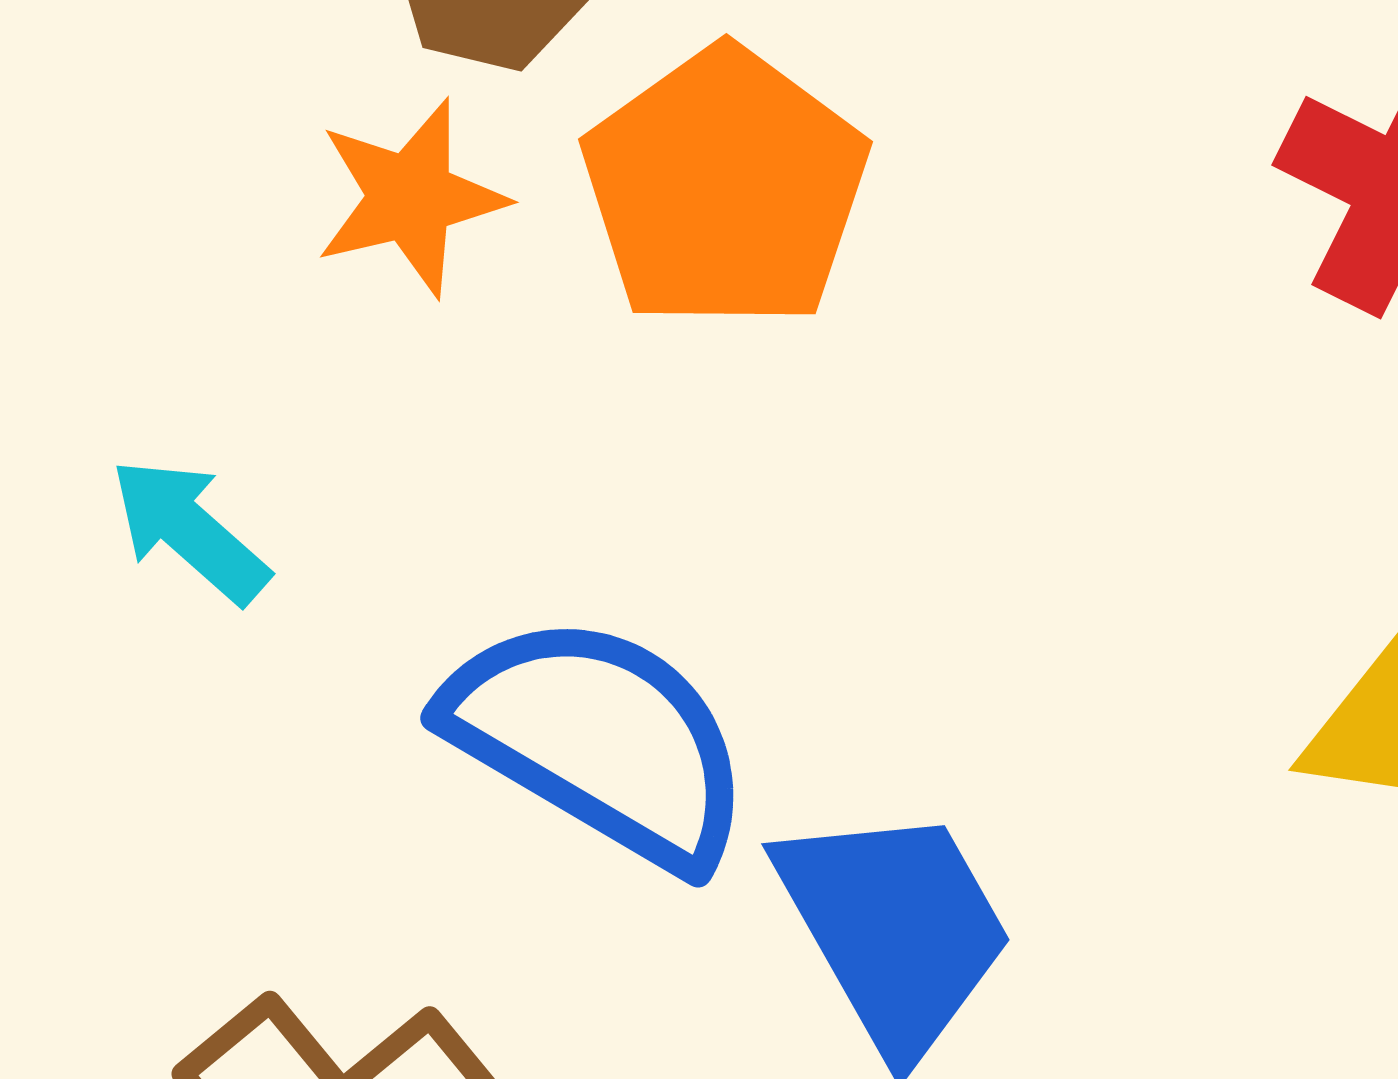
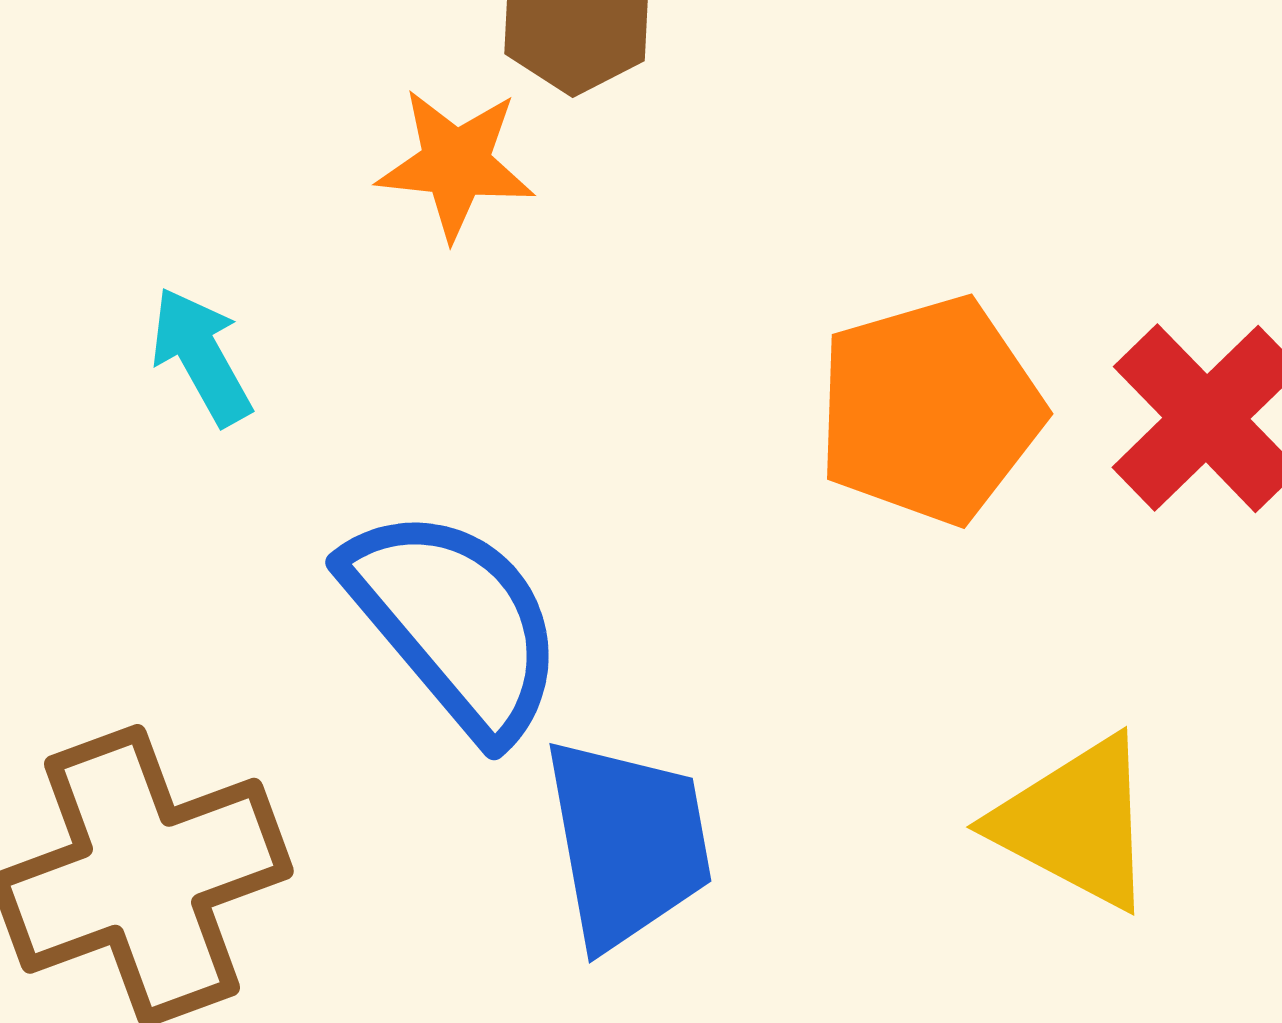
orange pentagon: (725, 188) -> (930, 410), moved

